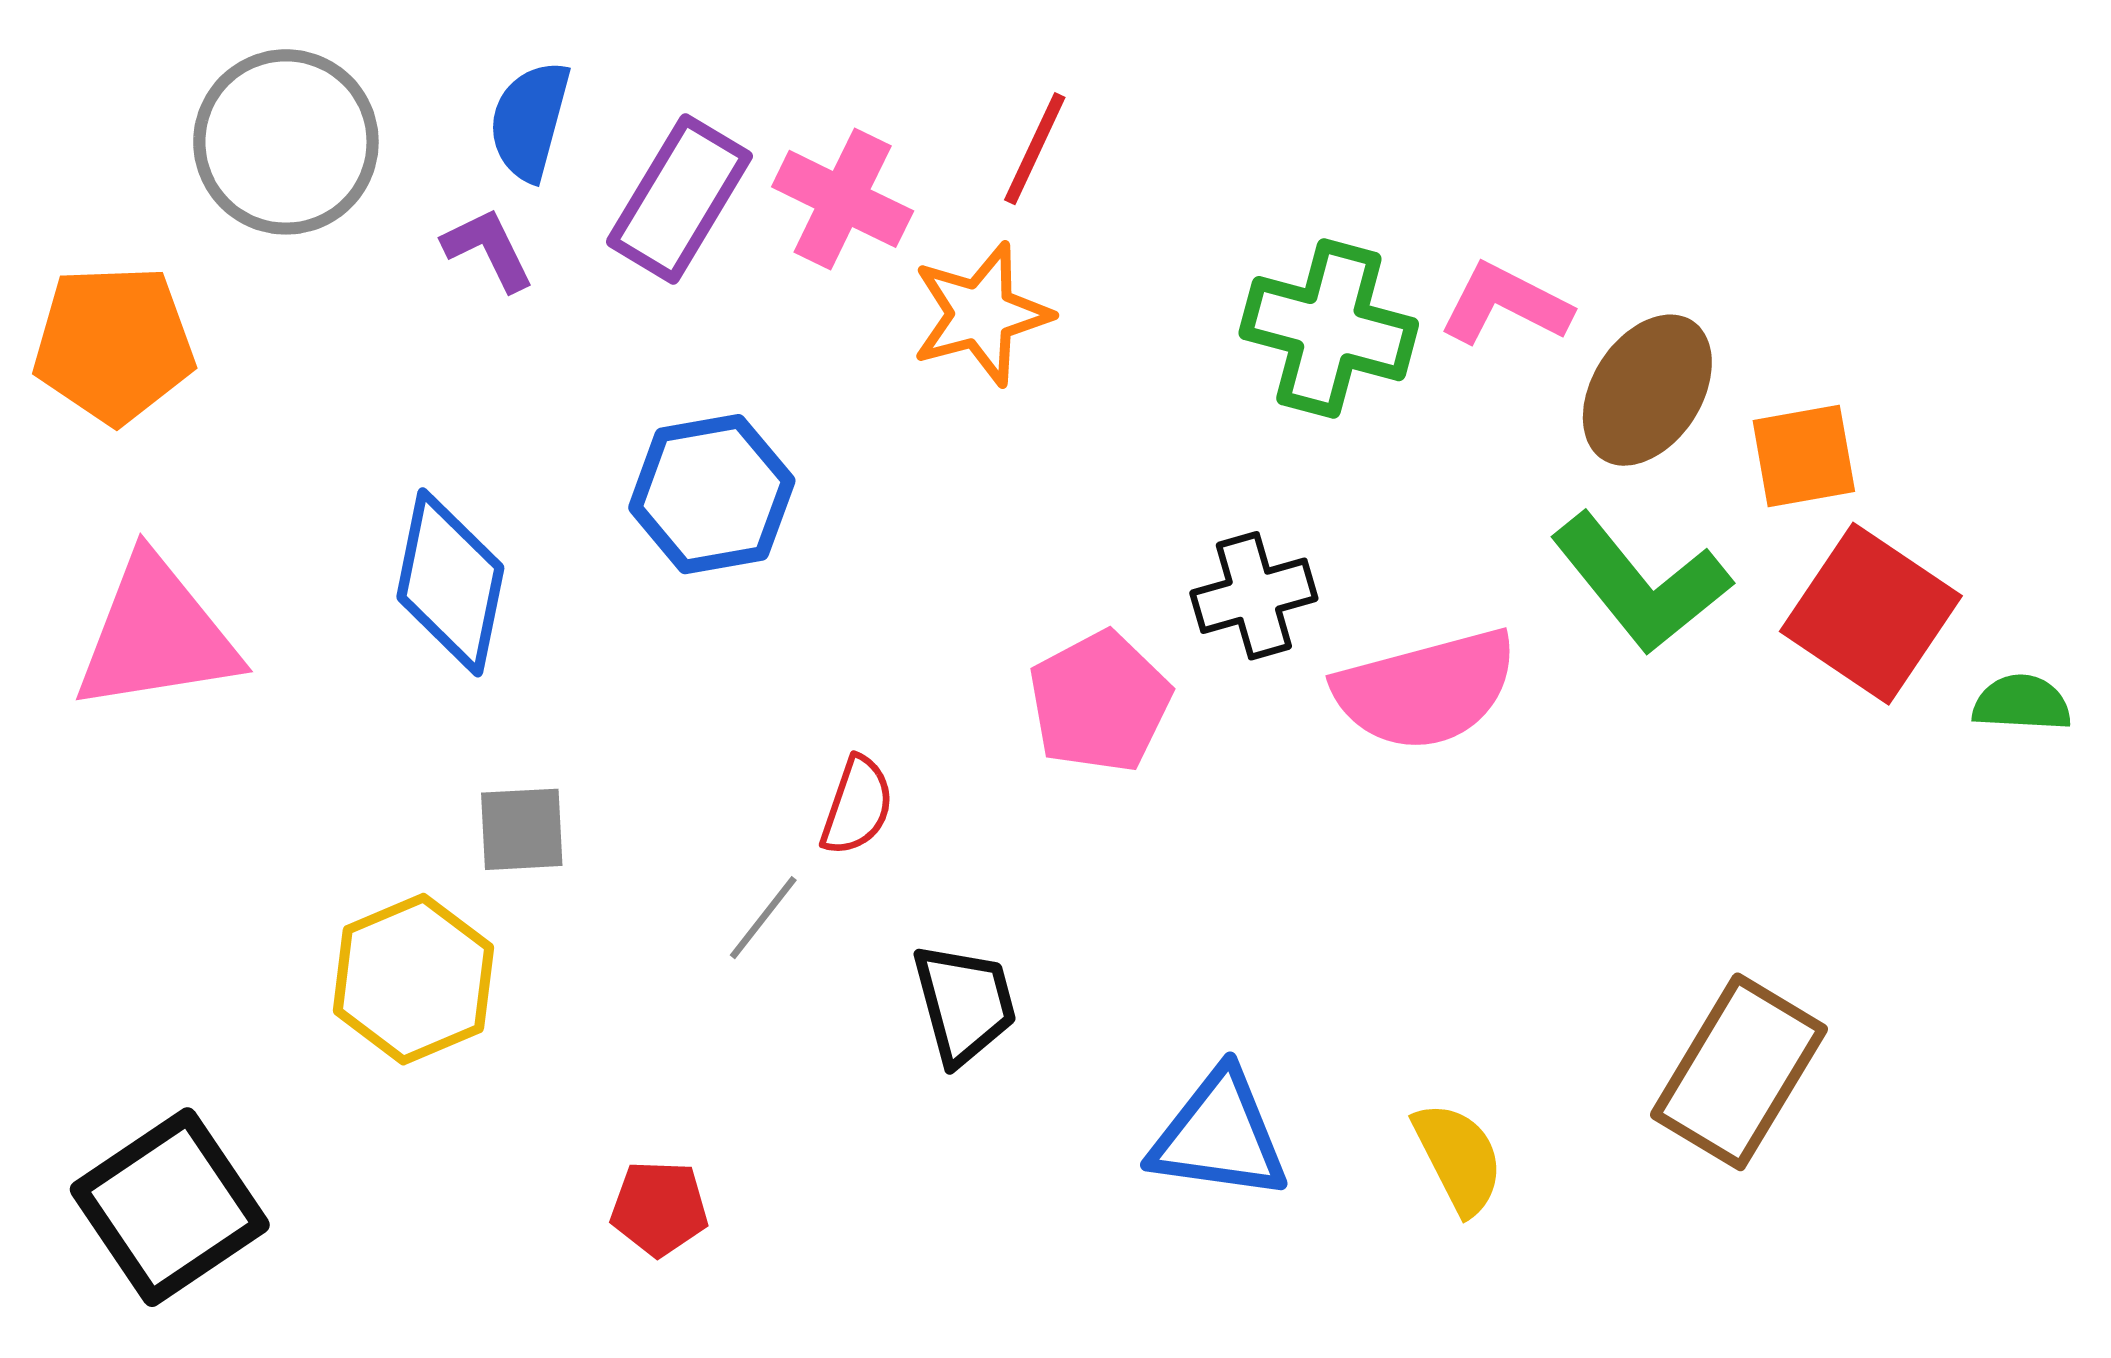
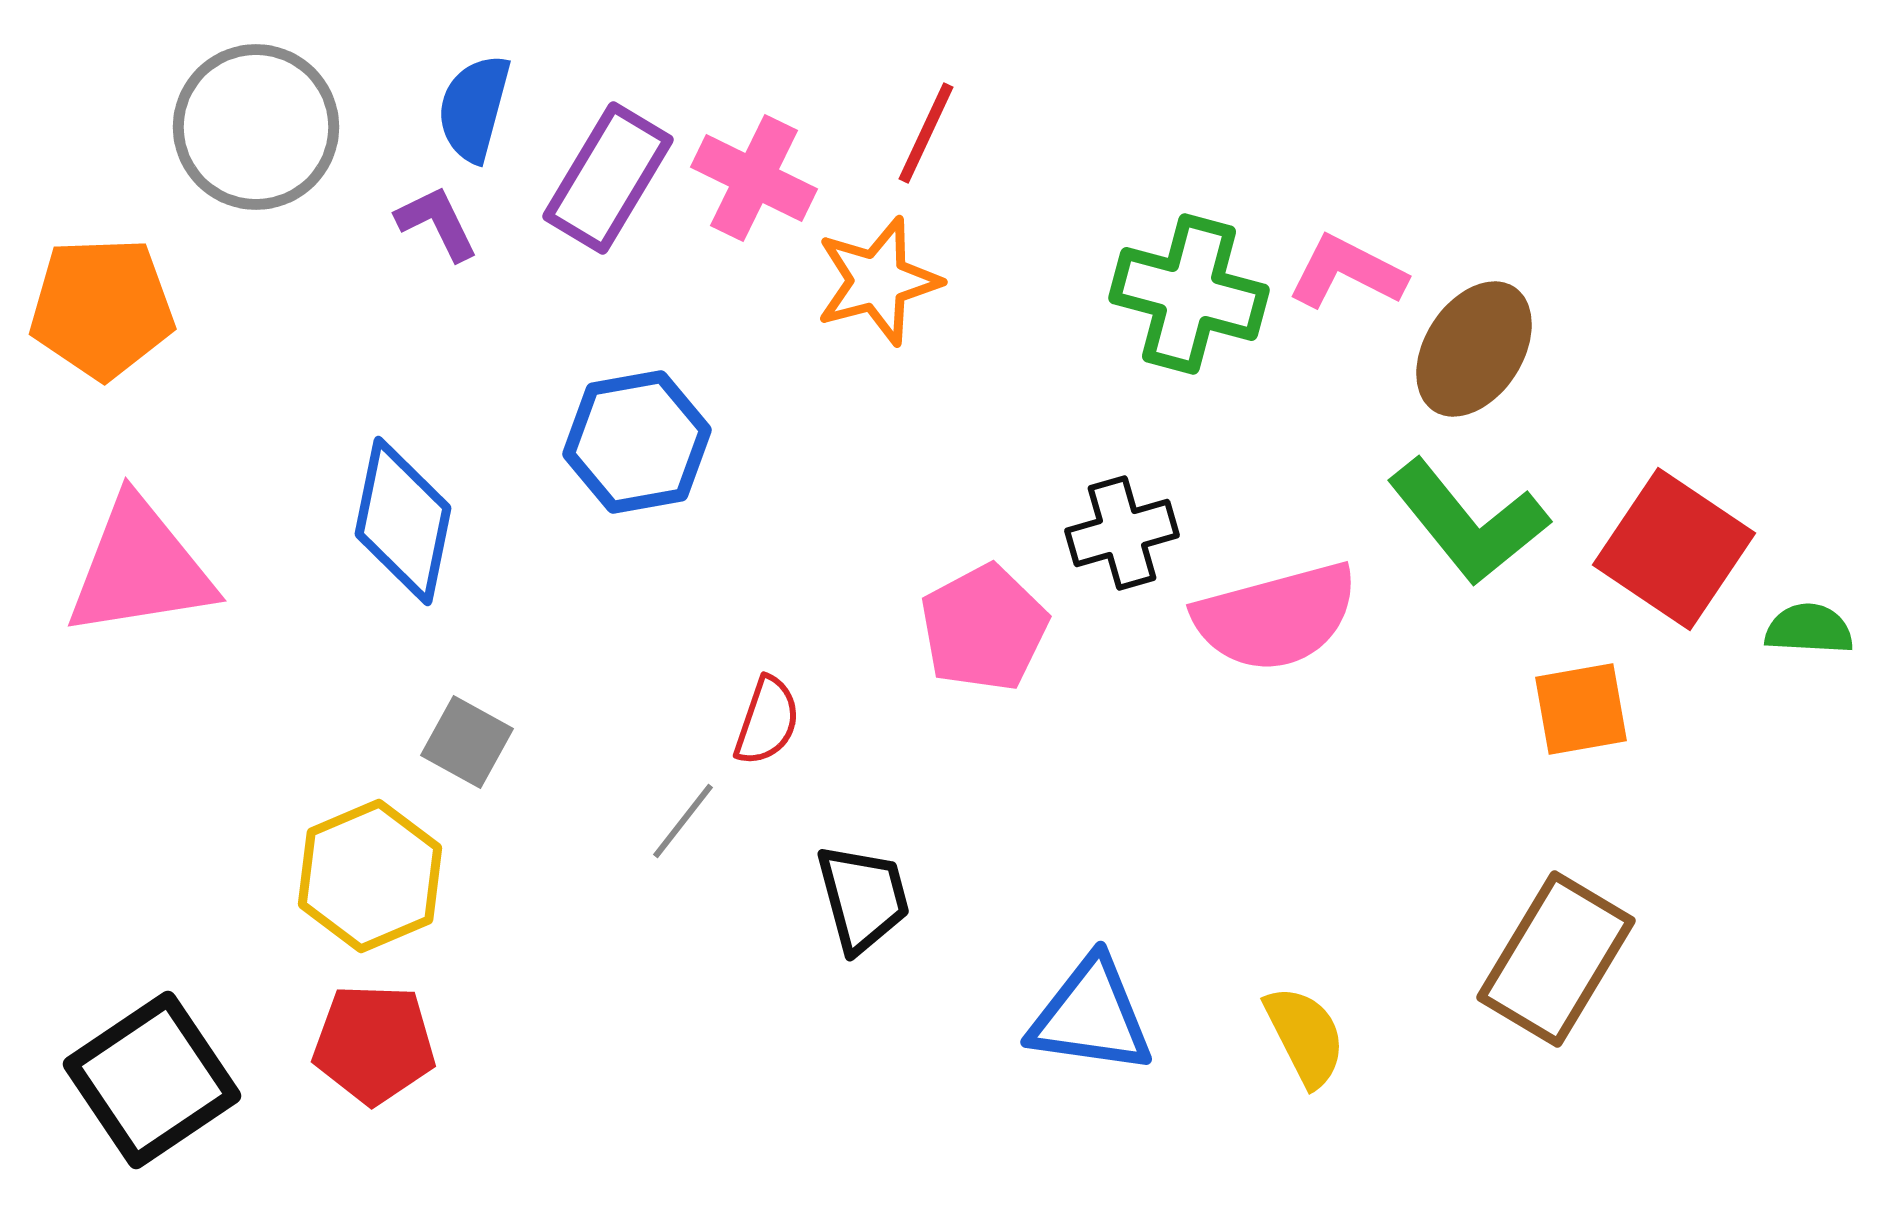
orange square: (1804, 456) -> (1581, 709), moved
gray square: (522, 829) -> (467, 742), turned 32
red pentagon: (659, 1208) -> (374, 1044), moved, size x1.4

